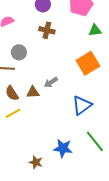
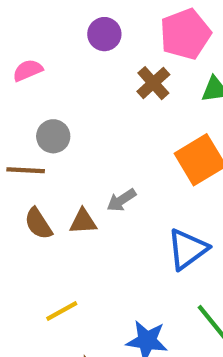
brown cross: (47, 30) -> (153, 83), moved, turned 35
yellow line: (13, 113) -> (62, 311), moved

